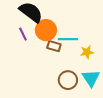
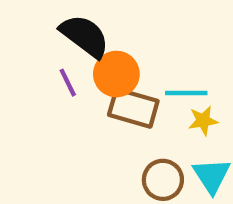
cyan line: (68, 39) -> (186, 93), moved
brown rectangle: (54, 46) -> (133, 108), size x1.6

